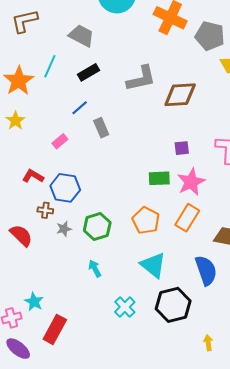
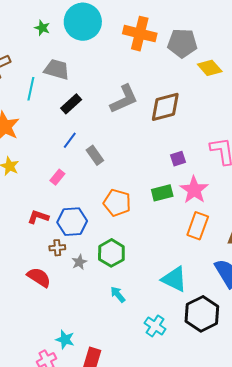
cyan line: (50, 66) -> (31, 89), moved
orange pentagon: (146, 220) -> (117, 203), moved

